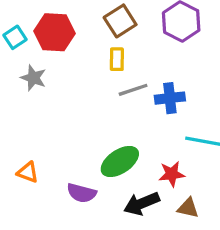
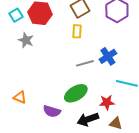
gray line: (133, 90) -> (85, 63), moved
blue cross: (170, 98) -> (108, 56), turned -30

